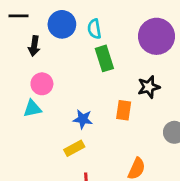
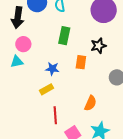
black arrow: (34, 46) -> (18, 18), size x1.5
green rectangle: (104, 58) -> (64, 36), moved, turned 30

